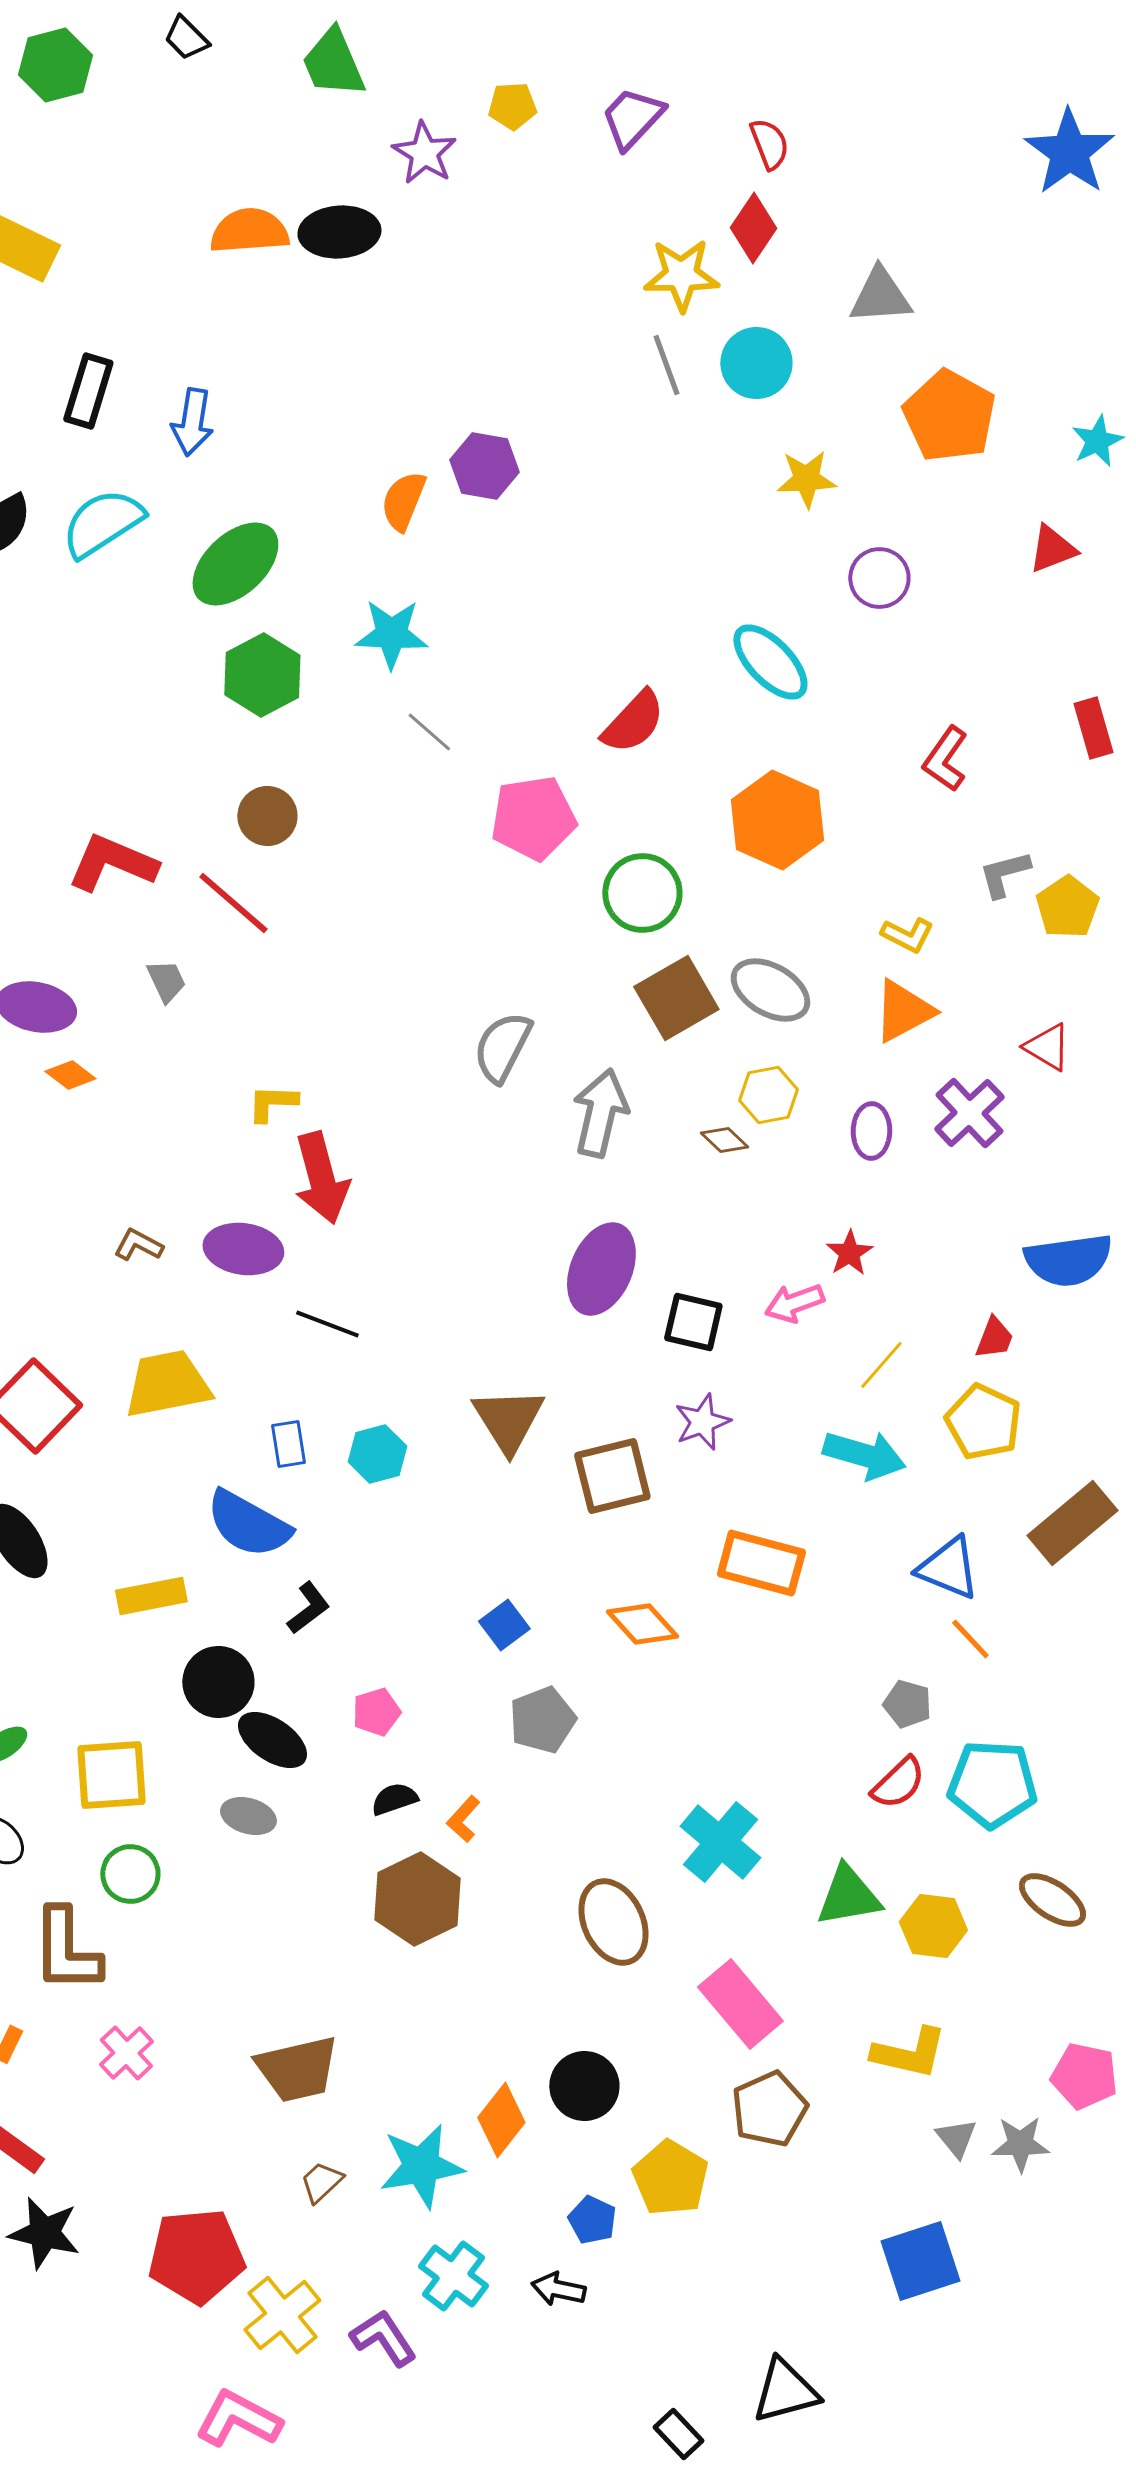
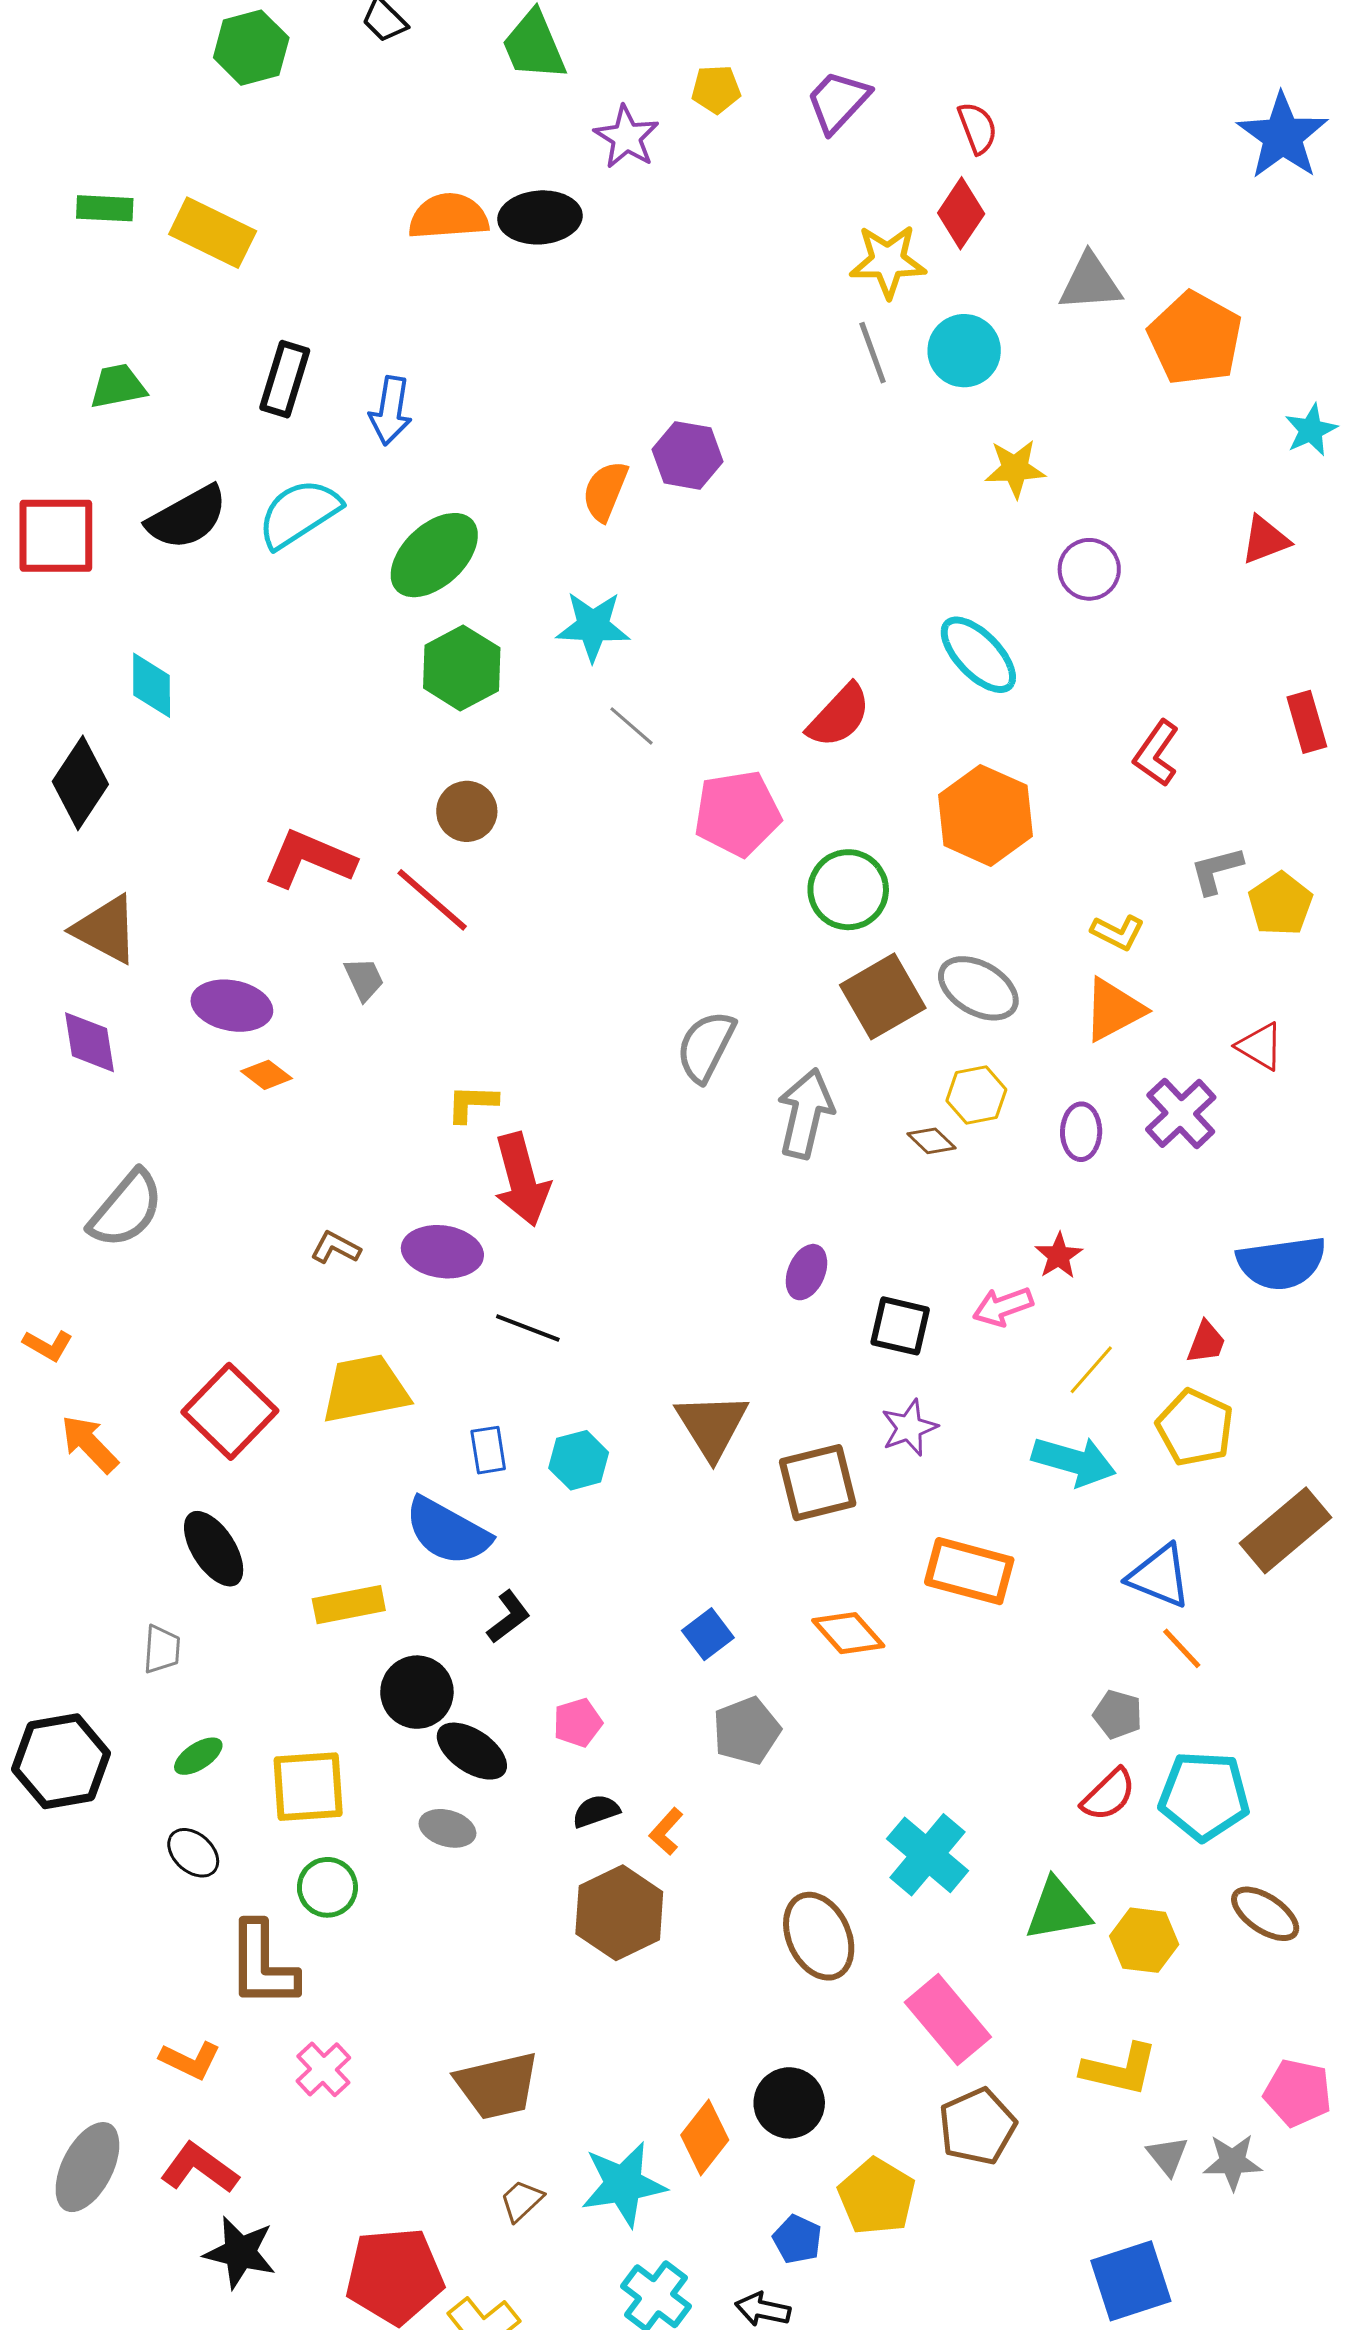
orange pentagon: (949, 416) -> (1195, 338), moved
purple ellipse: (601, 1269) -> (806, 1272), size x0.6

